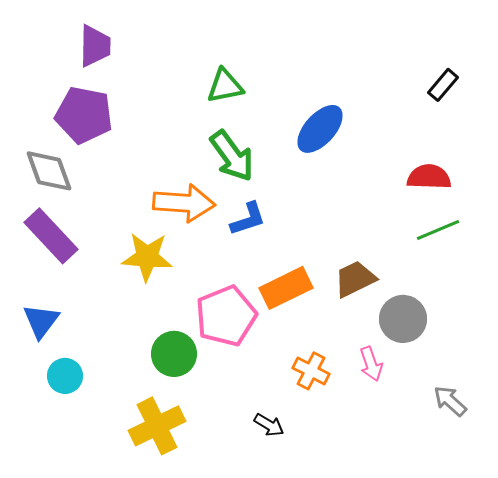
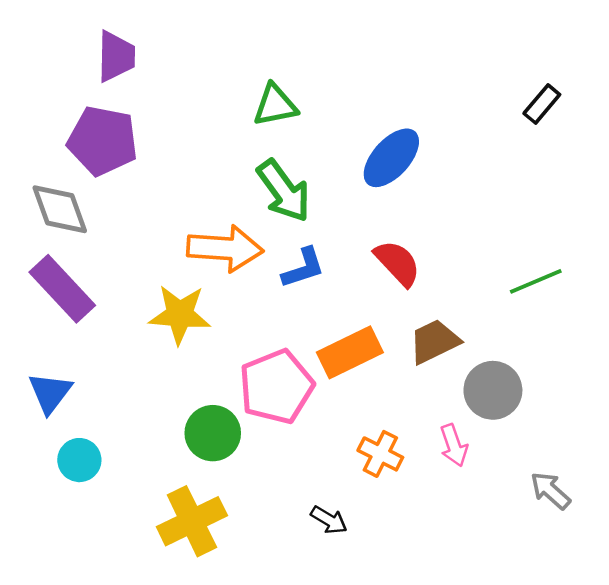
red semicircle: (429, 177) -> (397, 263), moved, turned 45

